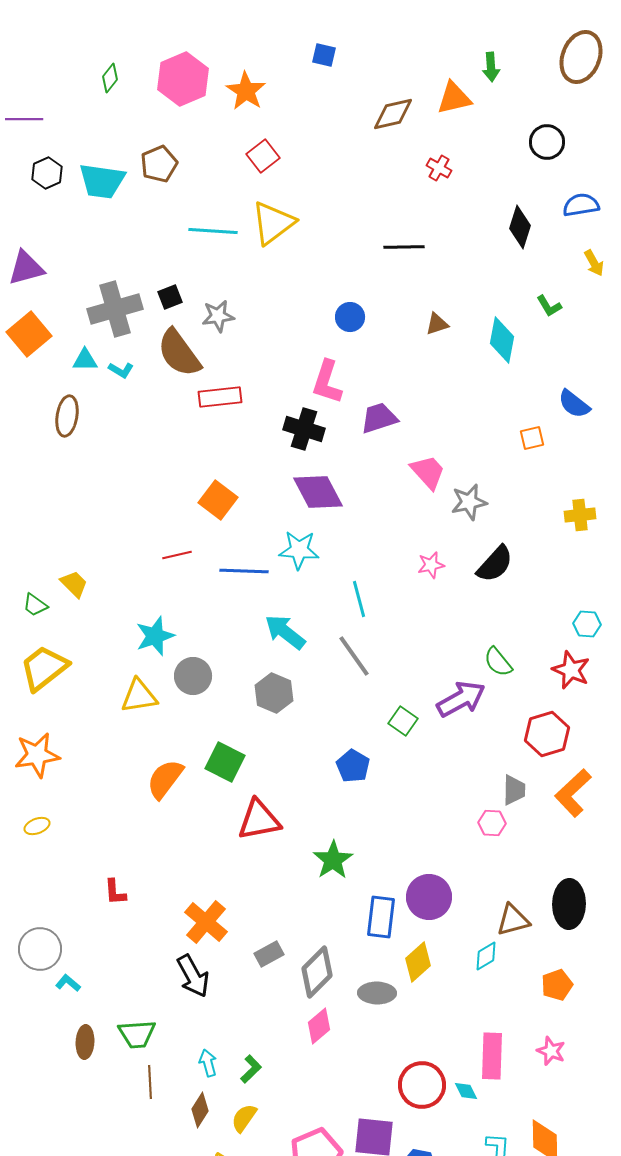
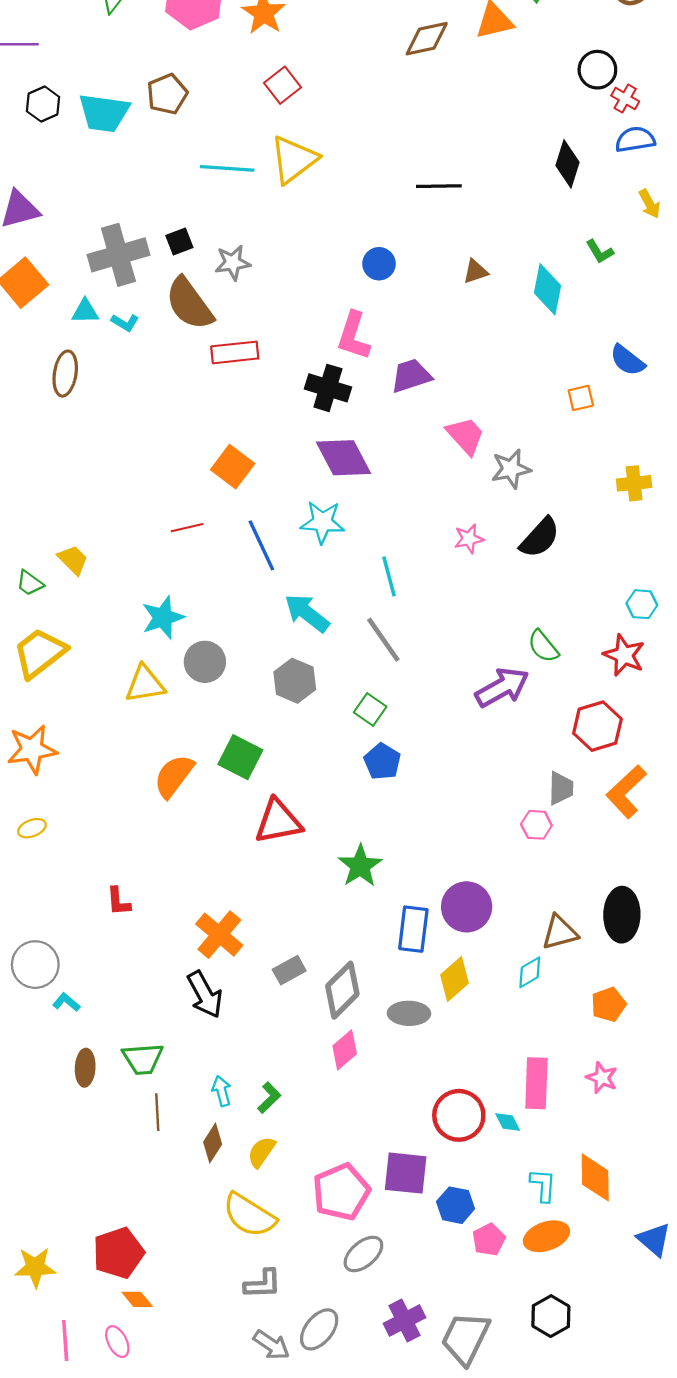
red cross: (439, 168) -> (625, 98), moved
blue line: (244, 571) -> (261, 545), turned 63
green square: (403, 721) -> (370, 710), moved

